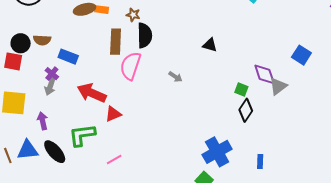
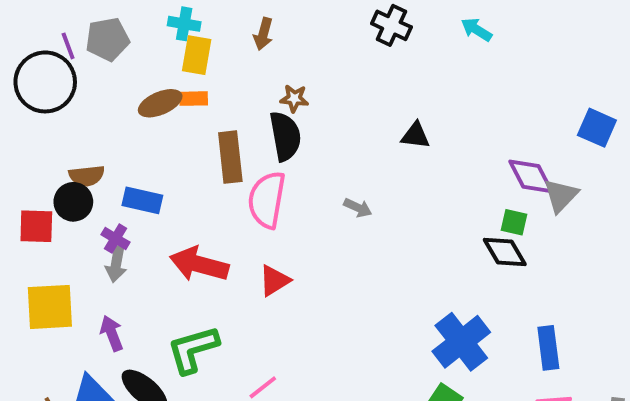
brown star: (133, 15) -> (294, 98), moved
black circle: (21, 43) -> (73, 202), moved
green square: (241, 89) -> (514, 222), moved
black diamond: (246, 110) -> (505, 252), turned -55
red triangle: (113, 114) -> (274, 281), moved
blue rectangle: (260, 162) -> (548, 348), size x1.5

